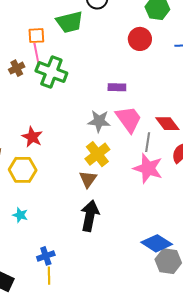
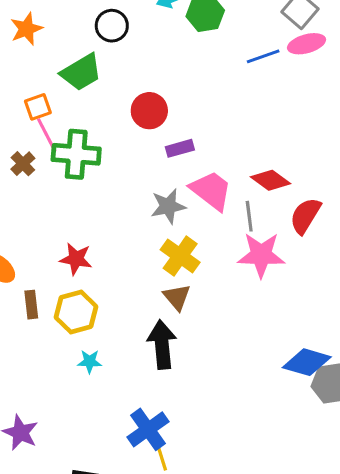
red circle: (140, 39) -> (149, 111), moved
cyan star: (20, 215) -> (90, 361), moved
black arrow: (90, 216) -> (162, 345), moved
blue cross: (46, 256) -> (148, 429), size x1.5

